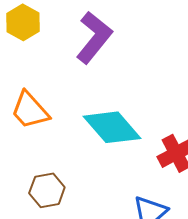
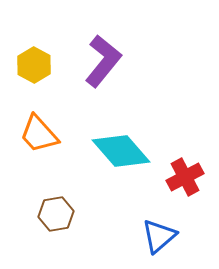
yellow hexagon: (23, 22) -> (34, 65), moved

